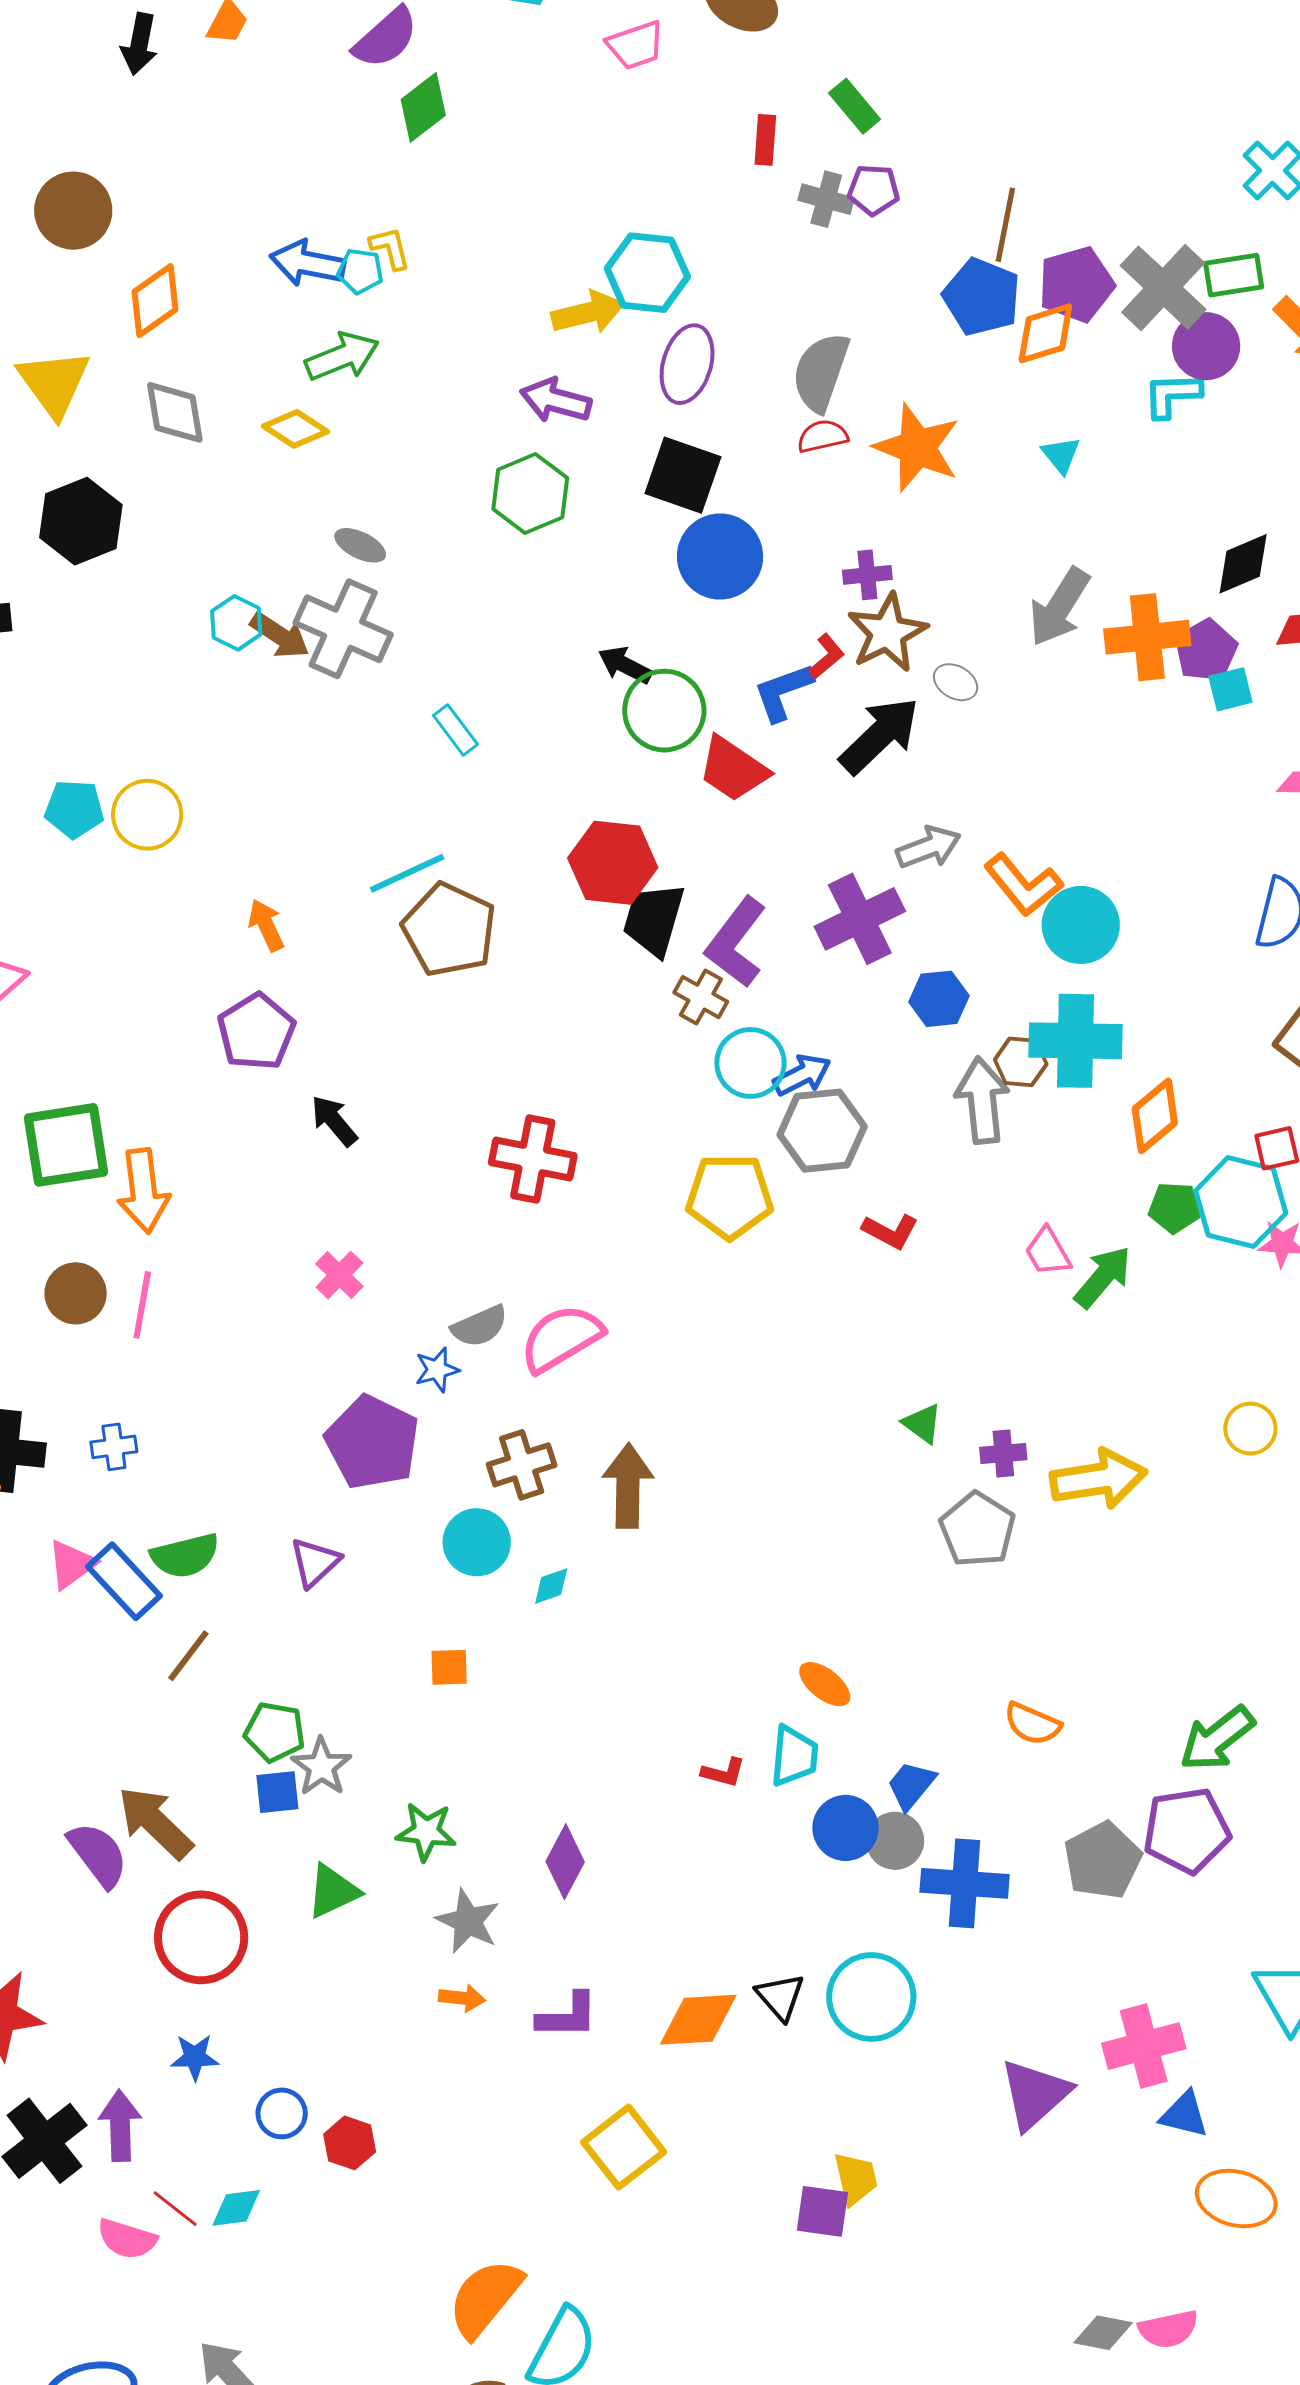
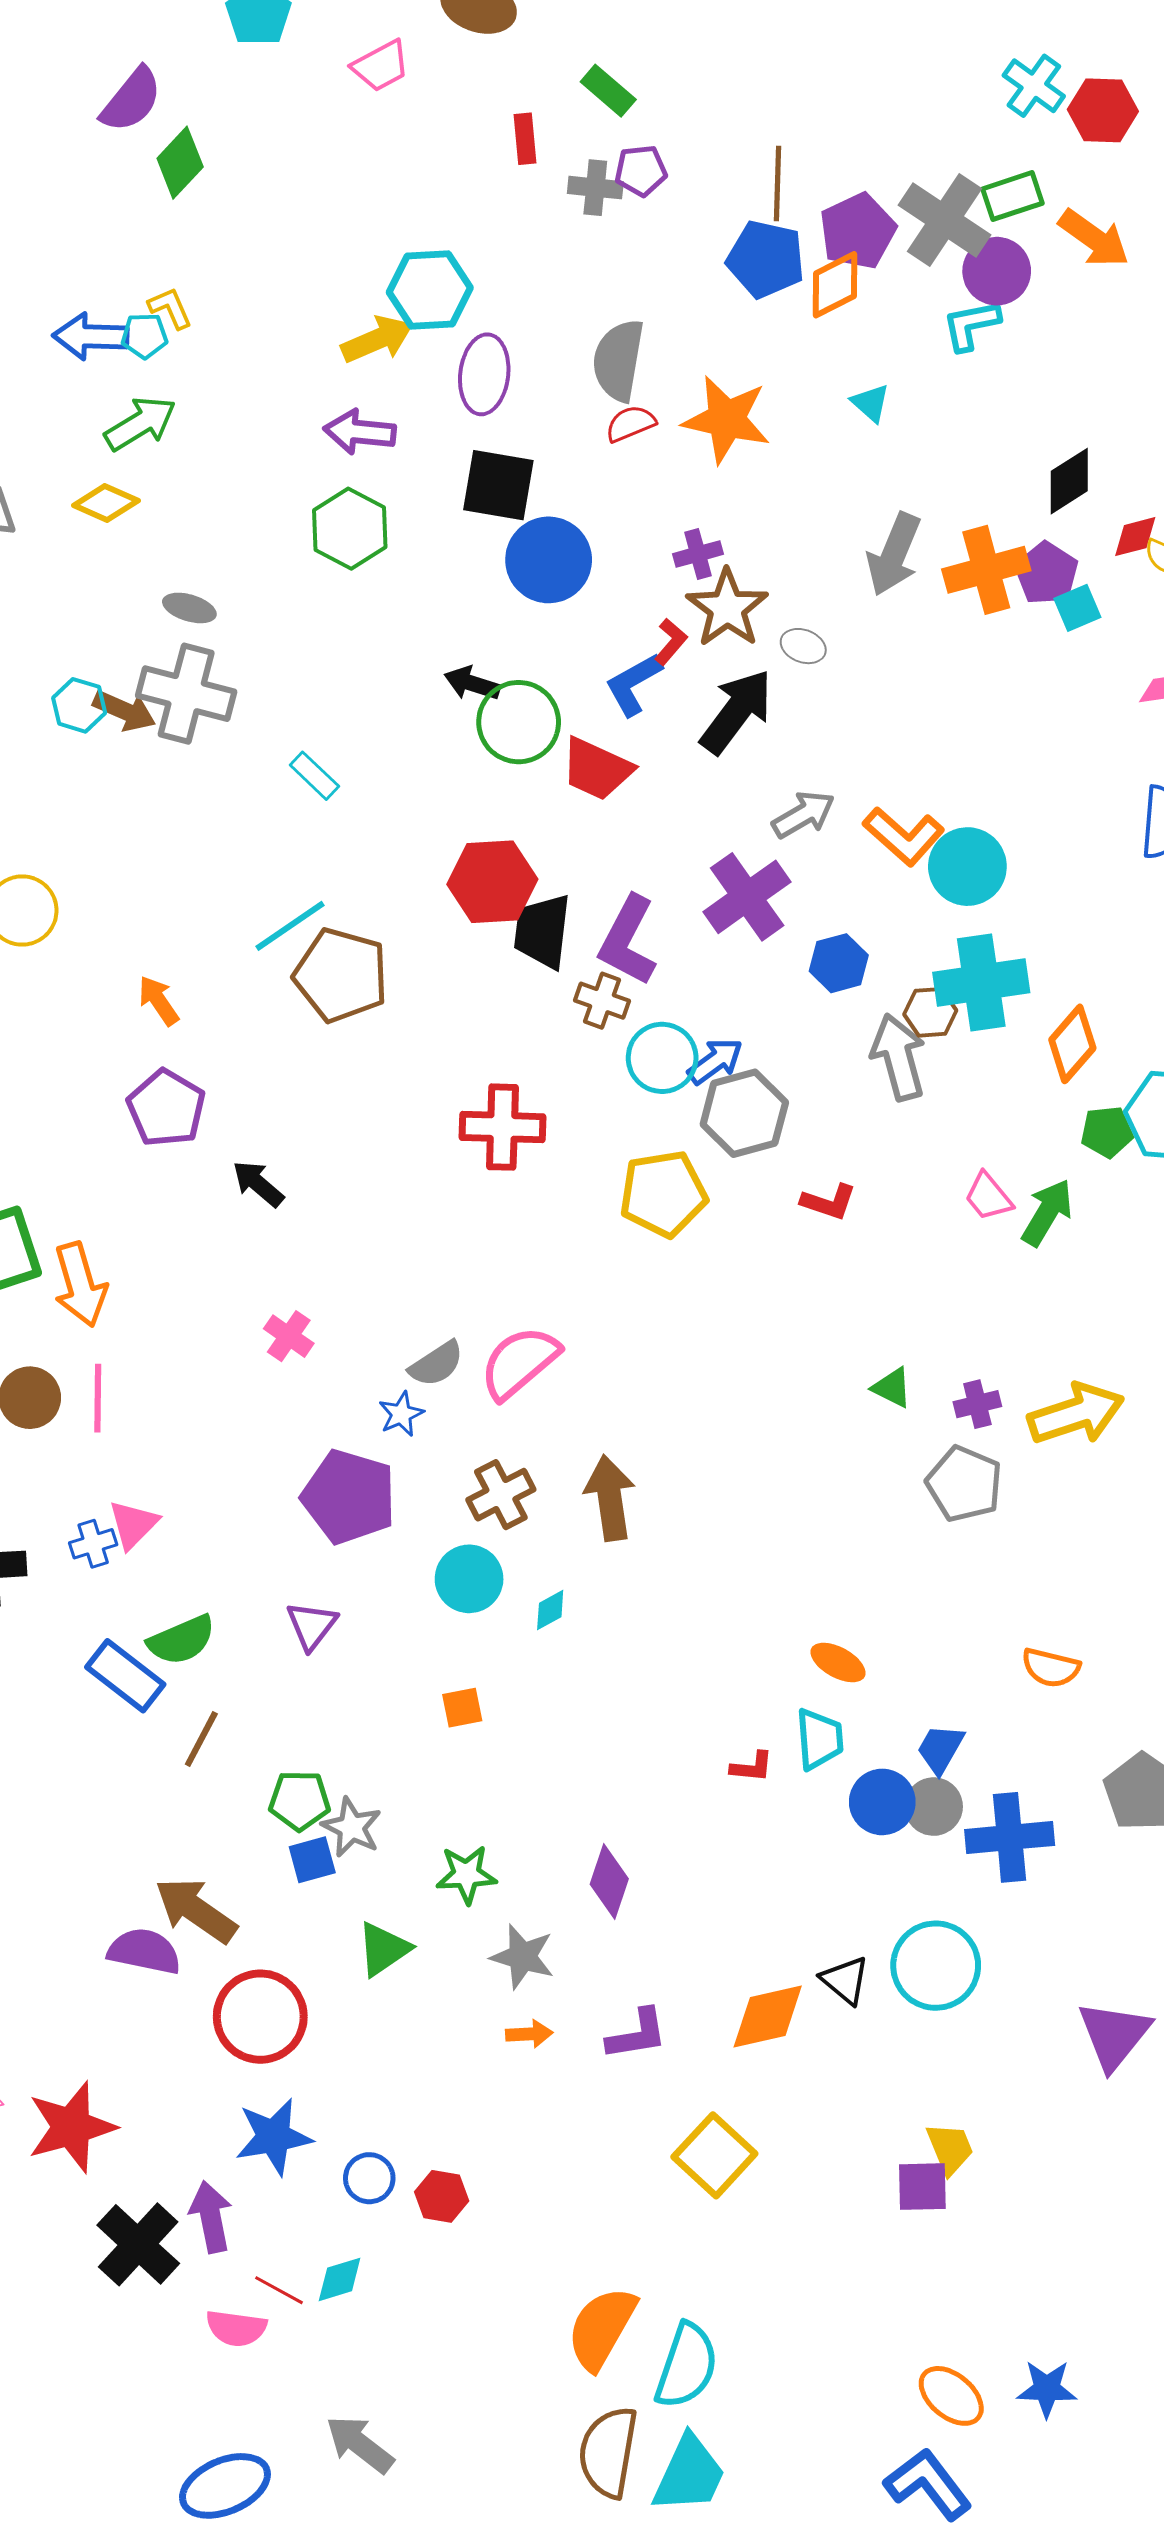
red cross: (533, 1159) -> (502, 1127), moved
pink triangle: (72, 1564) -> (133, 1524), moved
purple semicircle: (98, 1855) -> (144, 1951), turned -32
blue star: (195, 2057) -> (274, 2137), size x1.6

